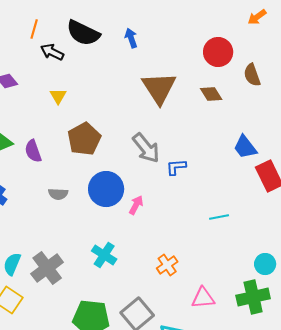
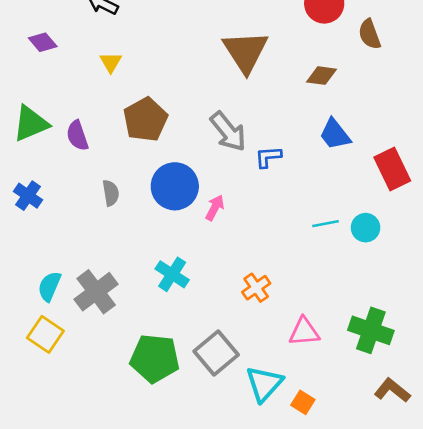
brown diamond: (211, 94) -> (322, 76), moved, turned -50
blue trapezoid: (245, 147) -> (335, 134), moved
gray semicircle: (58, 194) -> (111, 193), turned -102
cyan circle: (265, 264) -> (366, 228), moved
green cross: (253, 297) -> (371, 330), turned 32

